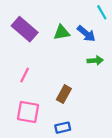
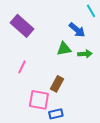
green triangle: (62, 32) -> (64, 49), moved
pink square: (28, 112) -> (39, 100), moved

